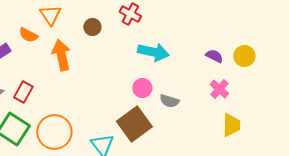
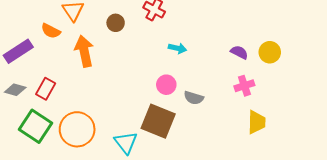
cyan arrow: (153, 52) -> (177, 48), size x0.6
pink cross: (219, 89) -> (244, 86), turned 30
brown square: (134, 124) -> (158, 121), turned -32

